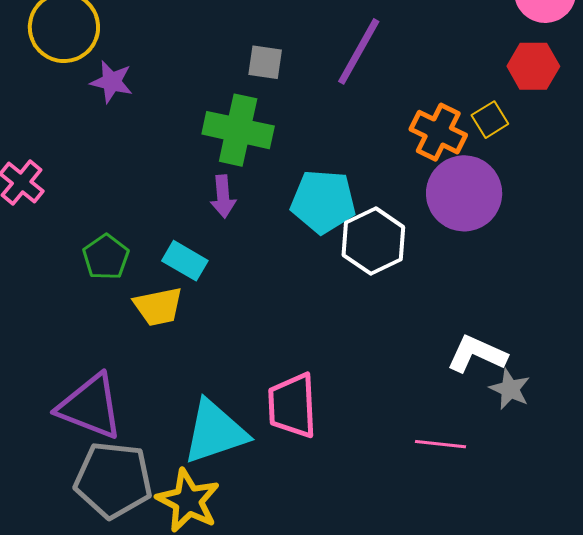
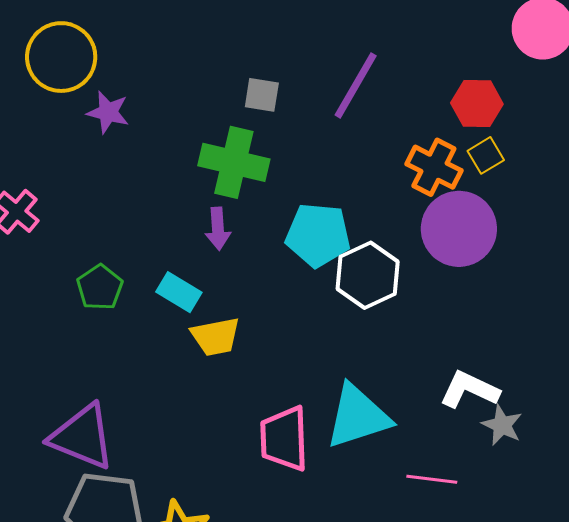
red hexagon: (533, 66) -> (477, 104), moved
yellow trapezoid: (158, 306) -> (216, 337), moved
cyan triangle: (215, 432) -> (358, 416), moved

